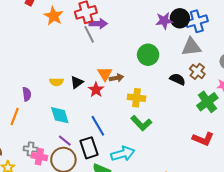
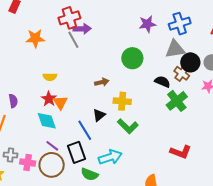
orange star: (53, 16) -> (35, 38), moved, turned -30
black circle: (180, 18) -> (190, 62), moved
orange triangle: (105, 74) -> (60, 103), moved
yellow semicircle: (56, 82) -> (50, 77), moved
black triangle: (77, 82) -> (99, 115), moved
red star: (96, 90) -> (49, 99), moved
green cross: (207, 102) -> (177, 101), moved
red L-shape: (203, 139) -> (181, 152), moved
gray cross: (31, 149) -> (11, 155), moved

